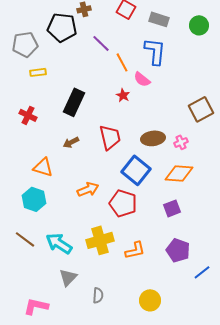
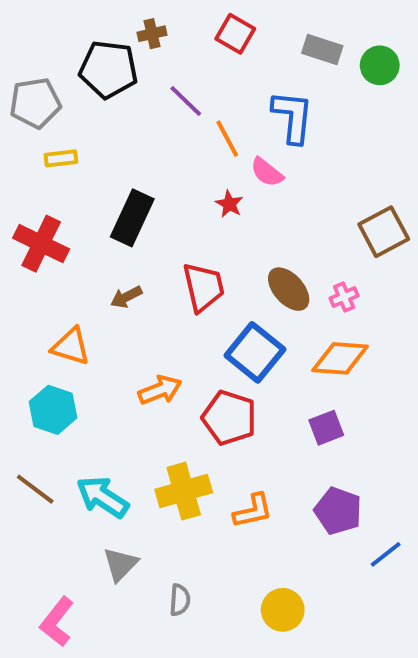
gray rectangle: (159, 19) -> (322, 50), moved
red cross: (28, 115) -> (41, 244), size x1.5
brown ellipse: (153, 138) -> (289, 289), turned 55
pink L-shape: (36, 306) -> (57, 622), turned -65

